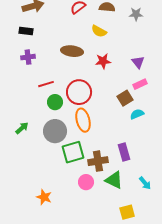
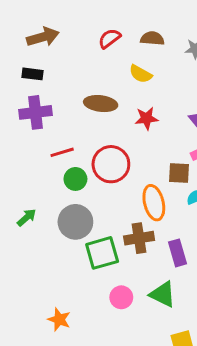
purple cross: (28, 57) -> (36, 112), size x1.5
brown square: (125, 98) -> (179, 173), turned 35
orange ellipse: (83, 120) -> (154, 203), moved
brown cross: (98, 161) -> (139, 238), moved

